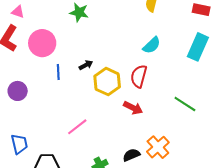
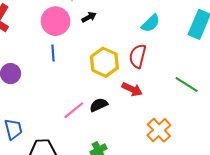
pink circle: (42, 43) -> (56, 21), moved
black arrow: (86, 65) -> (89, 17), moved
black semicircle: (131, 155) -> (99, 105), moved

